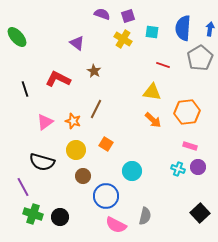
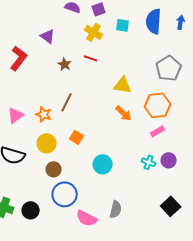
gray pentagon: (200, 58) -> (169, 68), moved
red line: (163, 65) -> (91, 58), moved
red L-shape: (58, 79) -> (19, 58), moved, turned 100
pink rectangle: (190, 146) -> (158, 131), moved, turned -48
blue circle: (106, 196) -> (65, 194), moved

